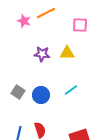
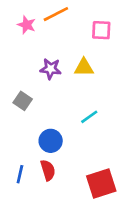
gray square: (18, 92) -> (23, 101), moved
blue circle: (41, 95) -> (51, 141), moved

